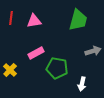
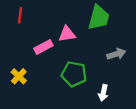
pink triangle: (34, 21) -> (67, 34), moved
pink rectangle: (36, 53) -> (43, 47), moved

